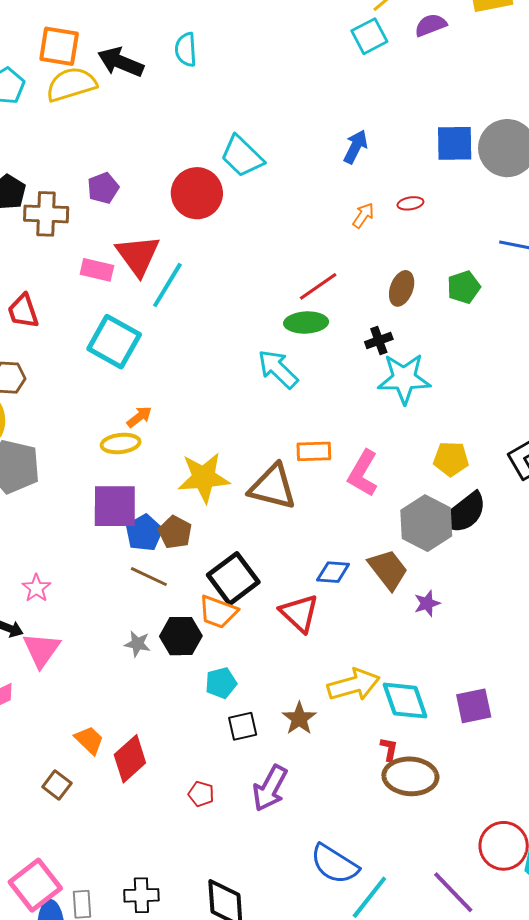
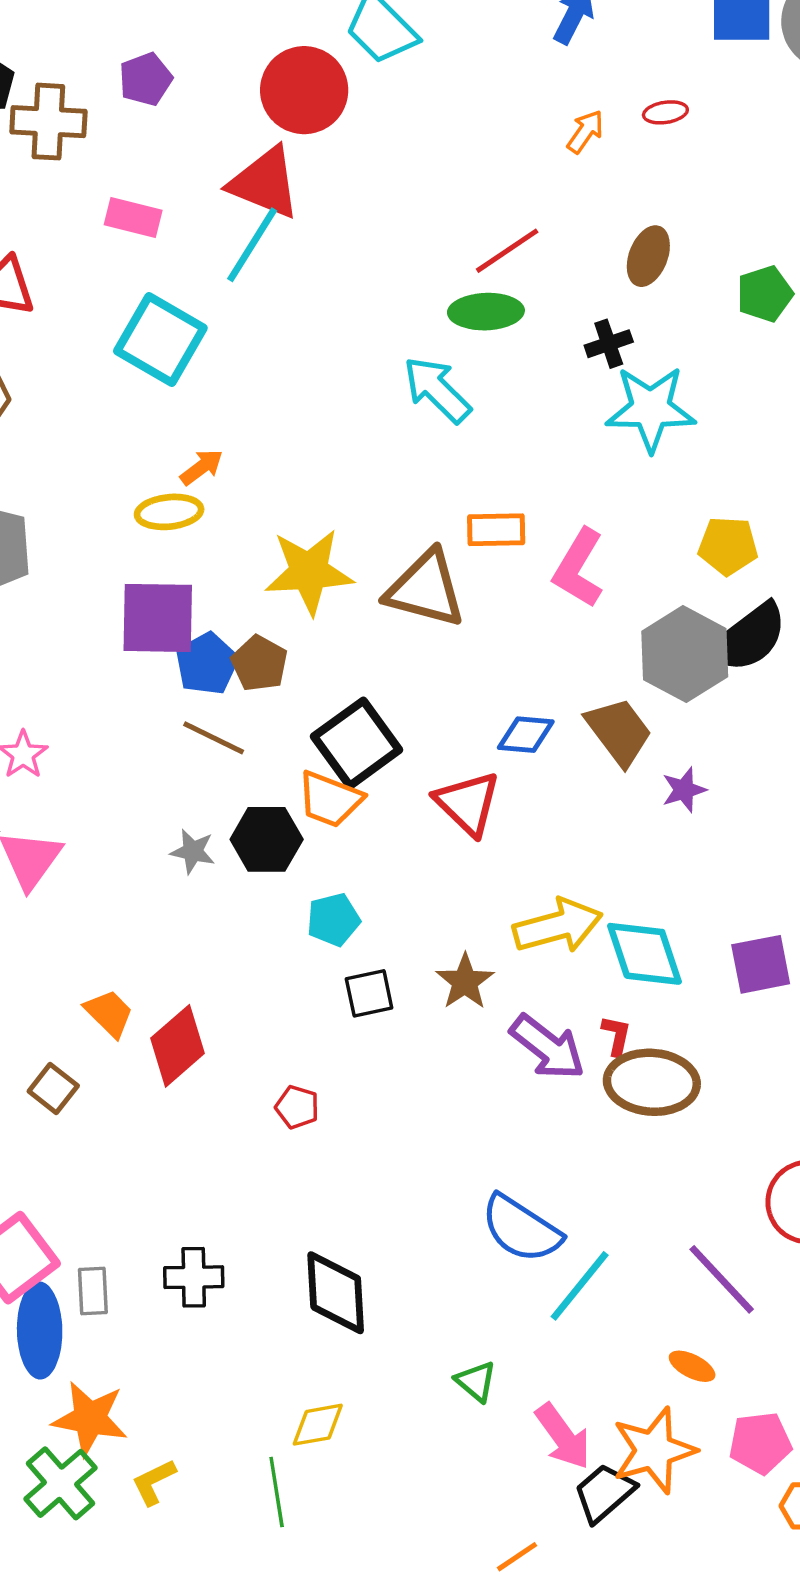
red triangle: (138, 255) -> (265, 183), moved, turned -33
green pentagon: (464, 287) -> (765, 294), moved
purple arrow: (270, 788) -> (548, 1047), moved, turned -81

